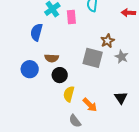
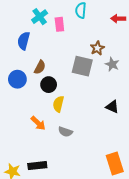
brown semicircle: (52, 58) -> (40, 67), turned -64
black triangle: (121, 98) -> (112, 107), turned -32
orange arrow: (90, 105) -> (38, 123), moved
gray semicircle: (75, 121) -> (65, 132), turned -32

